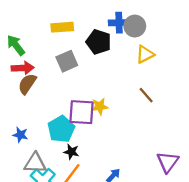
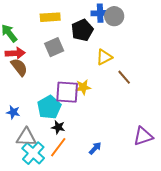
black pentagon: (99, 42) -> (82, 30), turned 30
yellow triangle: (145, 54) -> (104, 57), moved
brown semicircle: (27, 84) -> (19, 67), turned 108
purple triangle: (168, 162) -> (143, 136), turned 35

